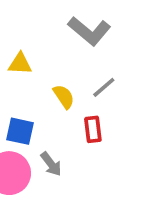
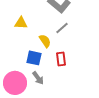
gray line: (104, 87) -> (62, 28), moved
blue square: (20, 131) -> (34, 58), moved

